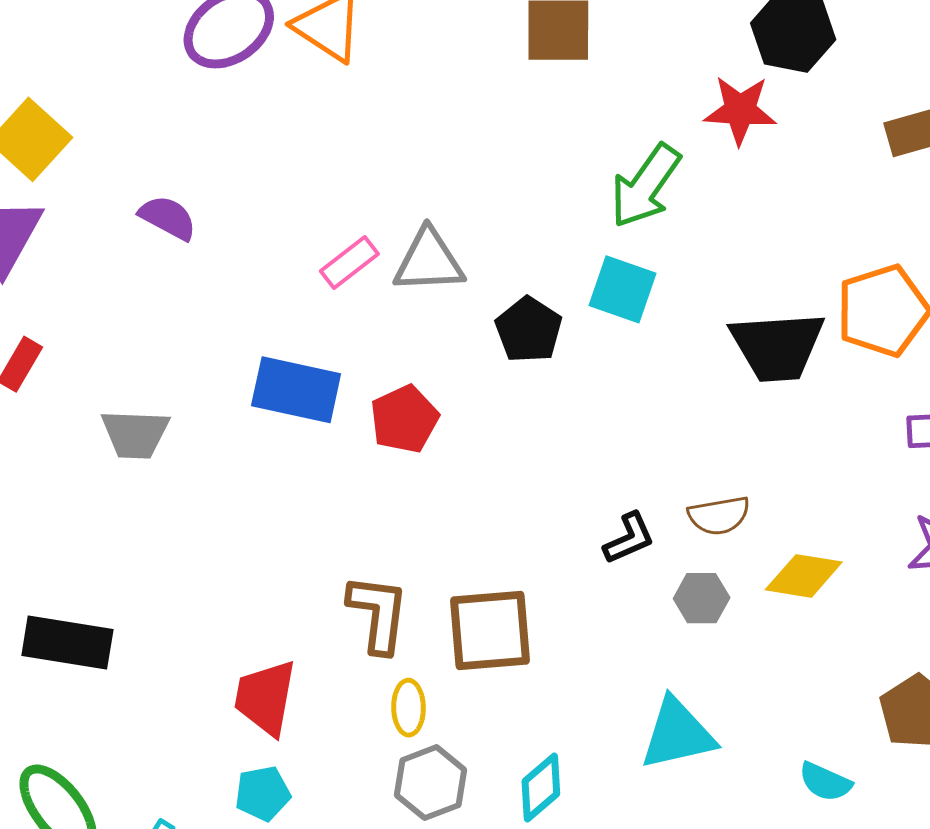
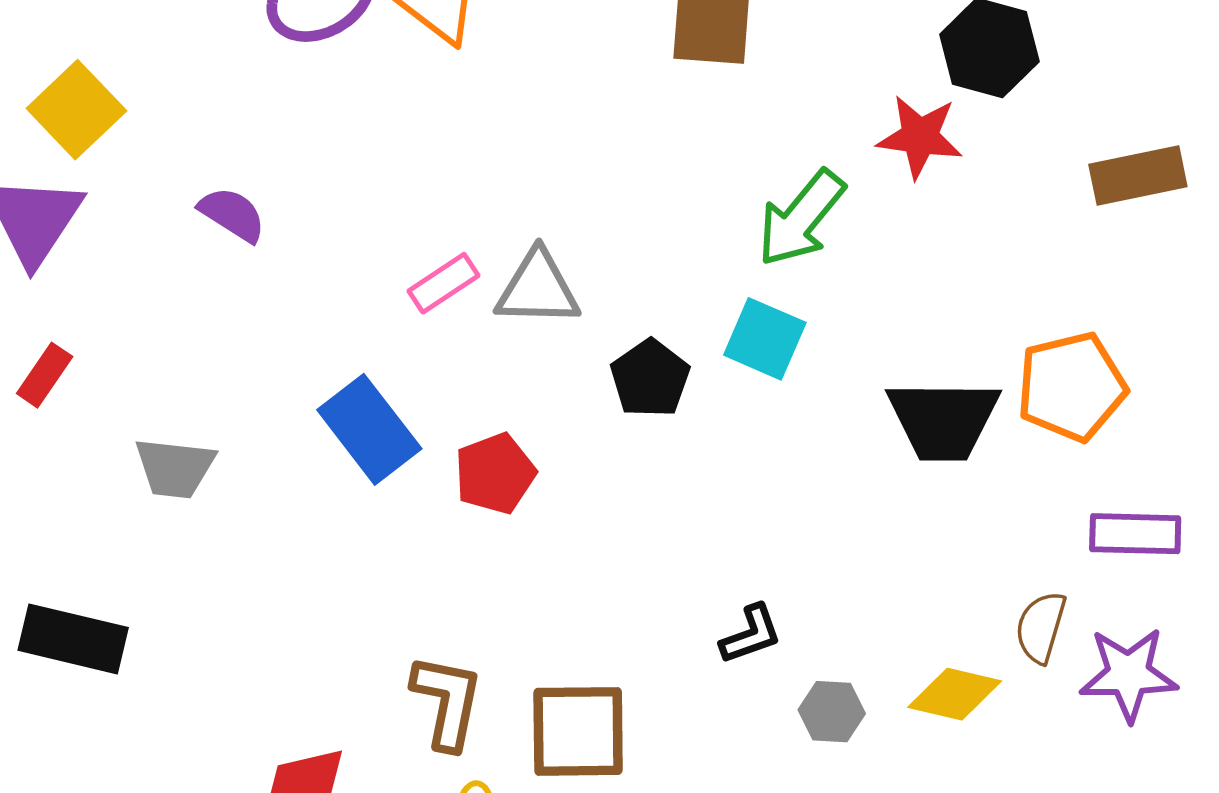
blue rectangle: (296, 390) -> (369, 429), turned 36
brown semicircle: (719, 516) -> (1041, 627), moved, turned 112
black rectangle: (67, 643) -> (73, 639), moved

